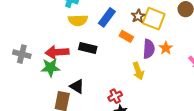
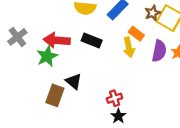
gray cross: (22, 54) -> (17, 37), turned 30
green star: (50, 68) -> (47, 56), turned -30
yellow arrow: (138, 71) -> (129, 47), moved

